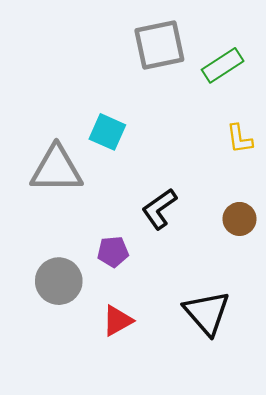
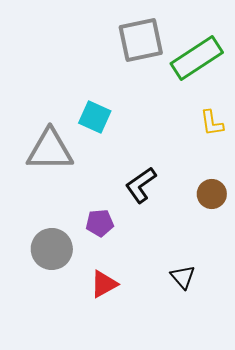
green rectangle: (223, 65) -> (197, 58), size x1.4
black triangle: (207, 313) -> (183, 277), size x0.6

